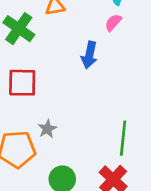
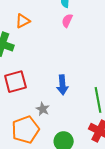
blue arrow: (89, 55) -> (62, 85), moved

